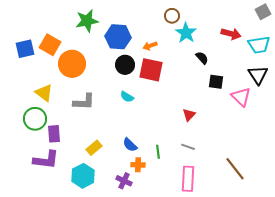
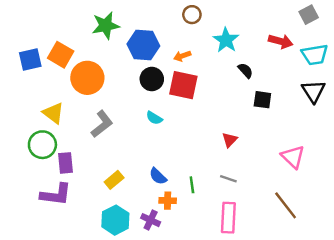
gray square: (263, 12) -> (309, 15), moved
brown circle: (172, 16) -> (192, 15), moved
pink triangle: (241, 97) -> (293, 157), moved
gray L-shape: (84, 102) -> (102, 124), turned -40
cyan hexagon: (83, 176) -> (115, 220), moved

